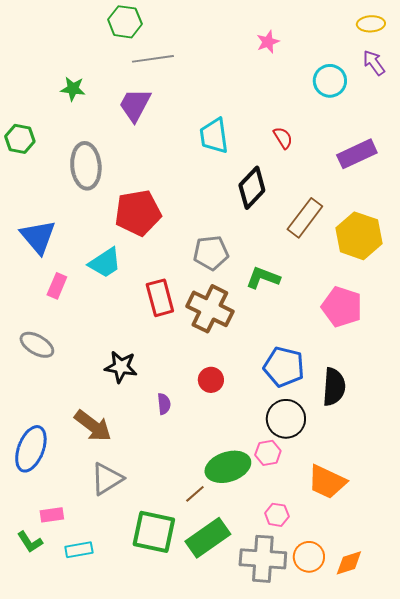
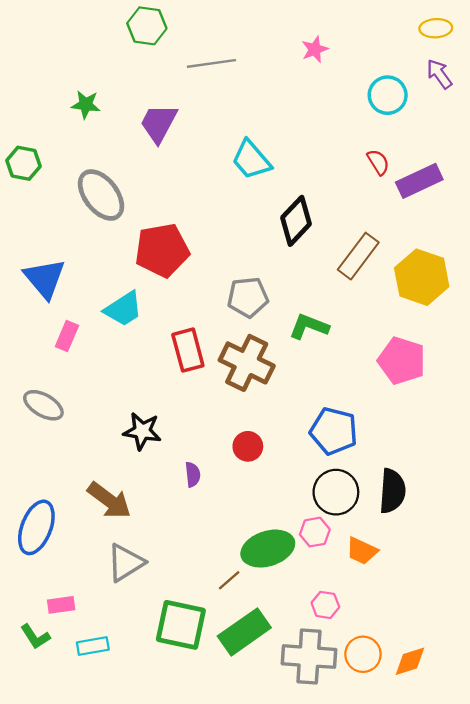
gray line: (153, 59) -> (211, 63), moved
cyan trapezoid: (214, 136) -> (251, 160), turned -33
red semicircle: (283, 138) -> (378, 162), moved
gray ellipse: (86, 166) -> (101, 195), turned -33
black semicircle: (334, 387) -> (392, 491), moved
orange trapezoid: (327, 482) -> (362, 551), moved, size x0.7

